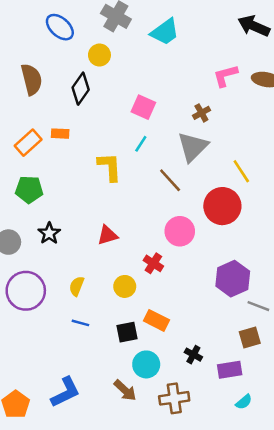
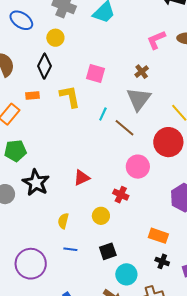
orange rectangle: (60, 134) -> (33, 95), moved
cyan line: (141, 144) -> (103, 114), moved
yellow L-shape: (110, 167) -> (70, 96), moved
black star: (49, 233) -> (36, 183), size x1.5
purple circle: (26, 291) -> (31, 264), moved
orange rectangle: (157, 320) -> (158, 236), moved

